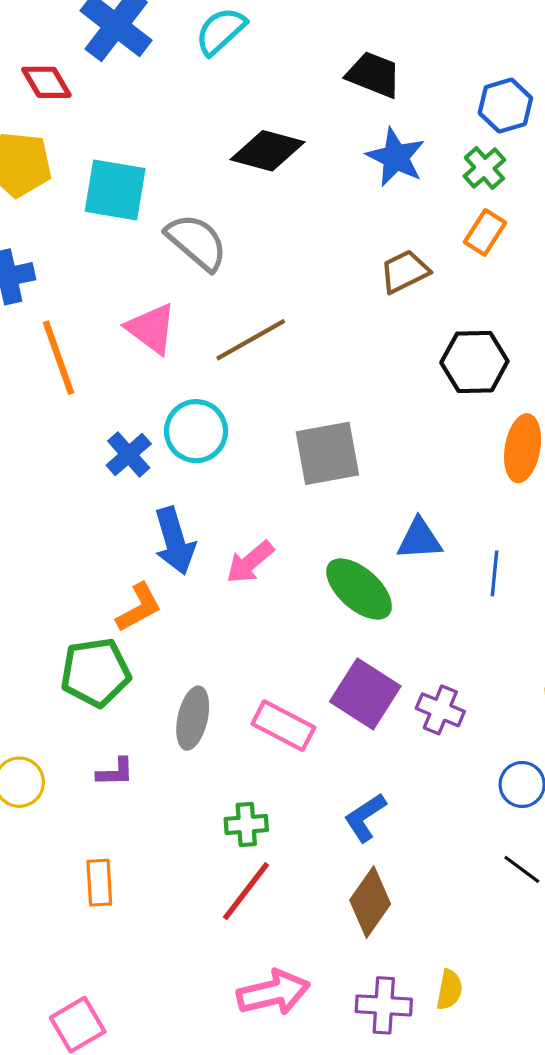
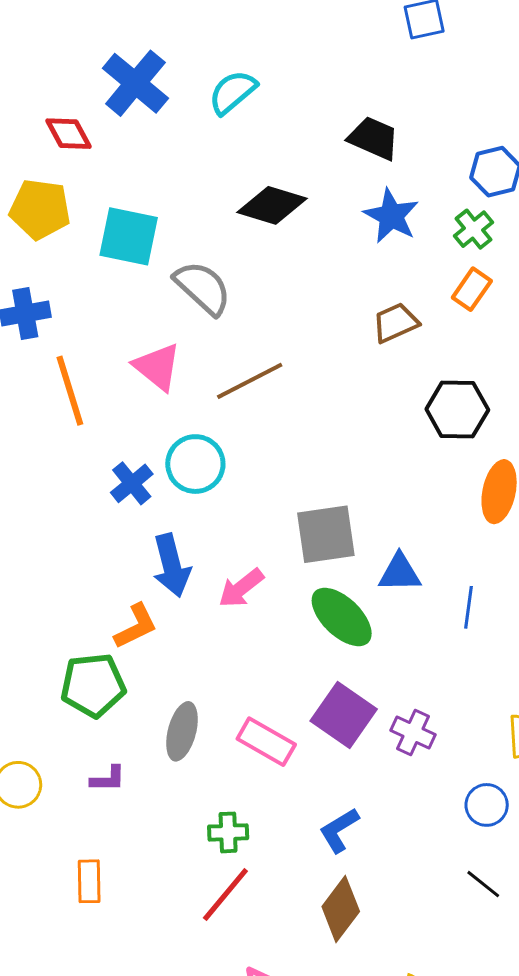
gray square: (327, 453) -> (326, 534), moved

